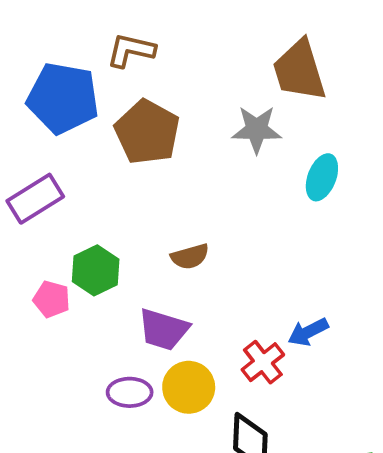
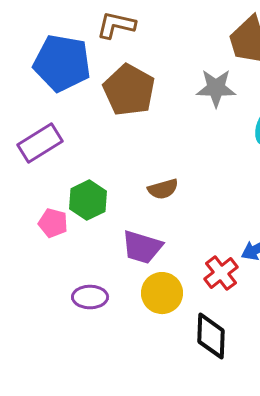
purple ellipse: (130, 392) -> (90, 297), moved

